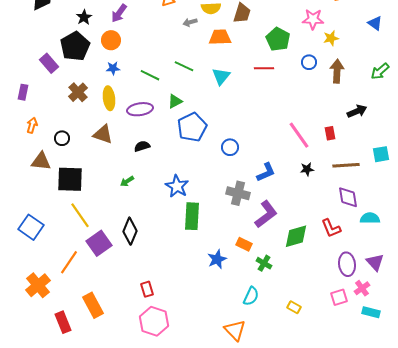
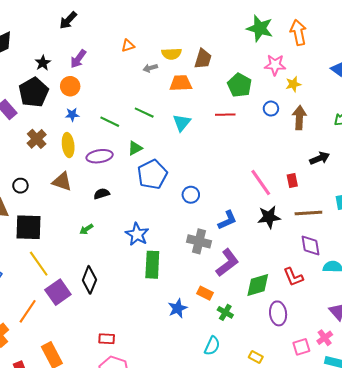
black star: (307, 169) -> (269, 217), size x1.6
purple ellipse: (347, 264) -> (278, 313), moved
red rectangle: (147, 289) -> (107, 339), turned -70

